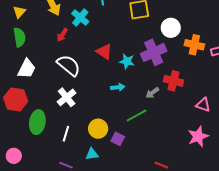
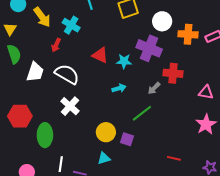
purple cross: (154, 52) -> (149, 48), turned -35
white trapezoid: (27, 69) -> (35, 72), moved
white line: (66, 134) -> (61, 164), moved

